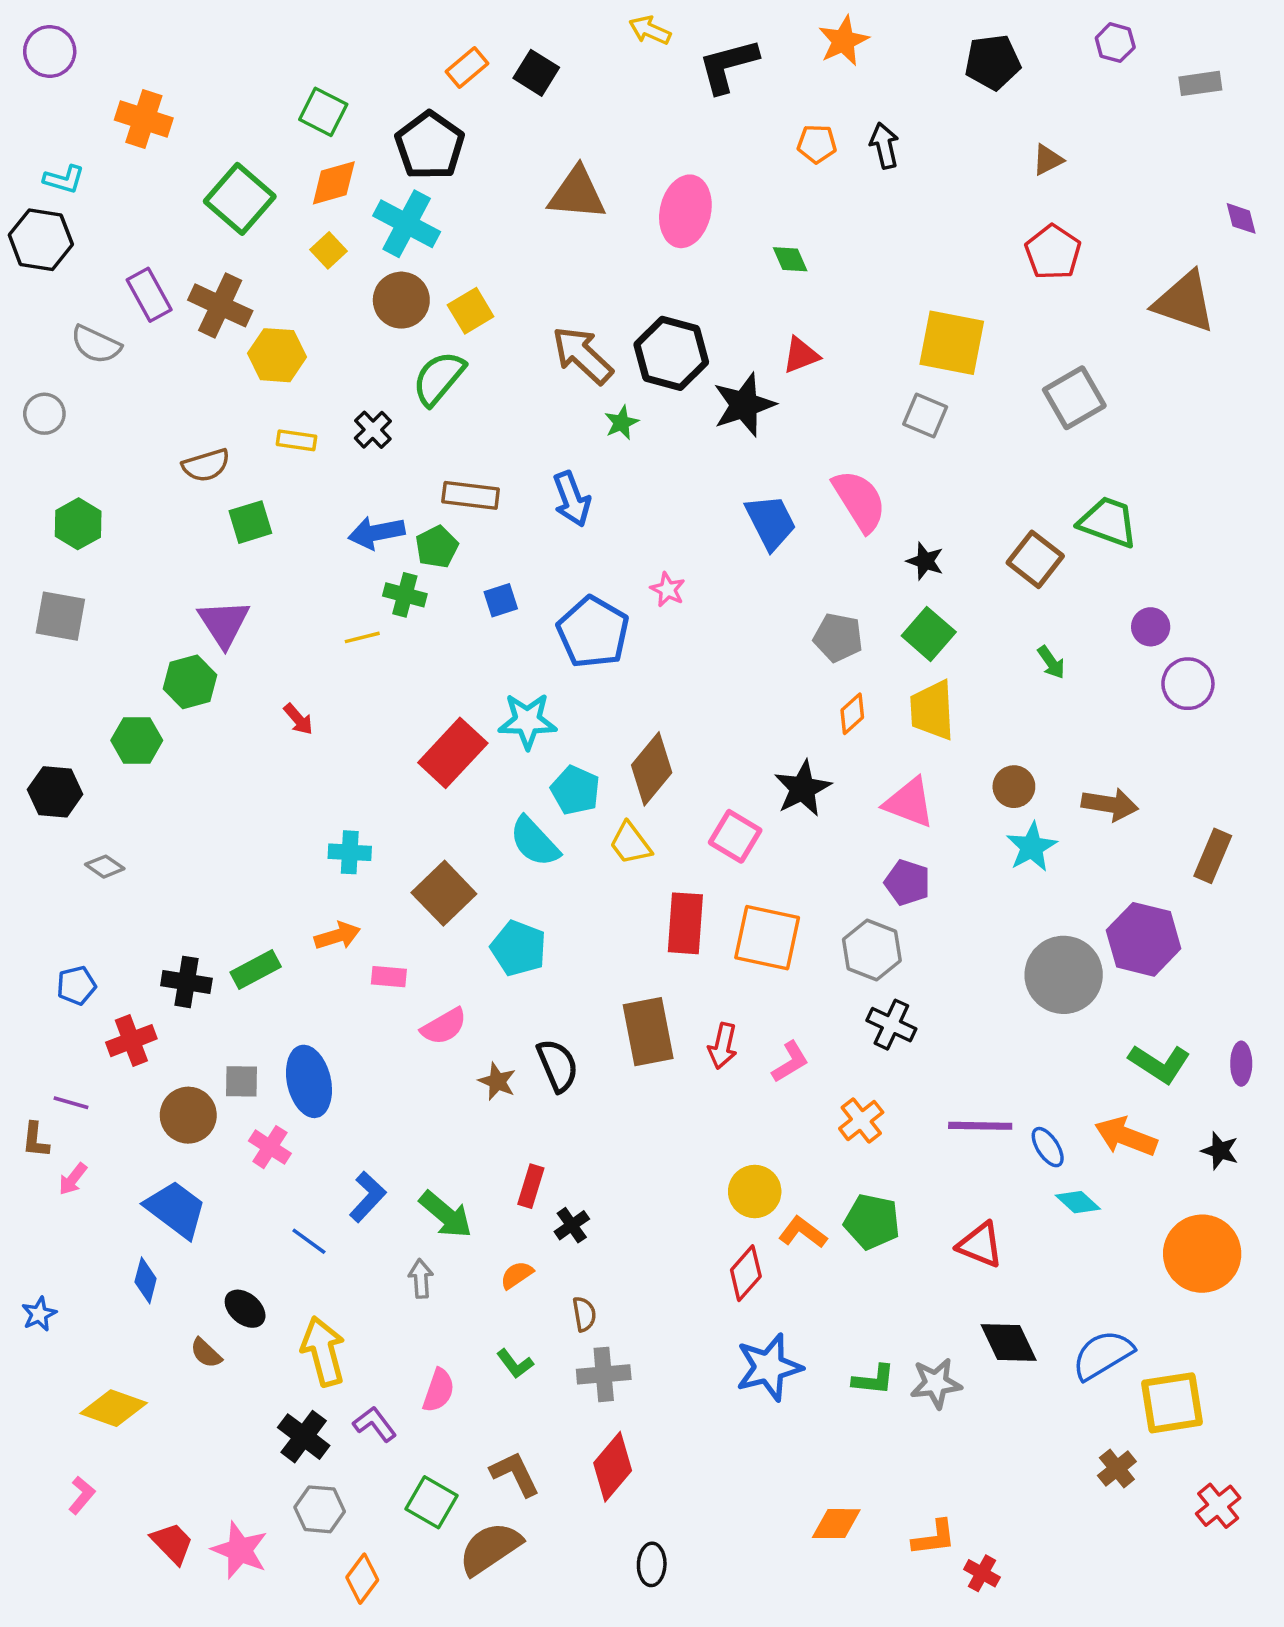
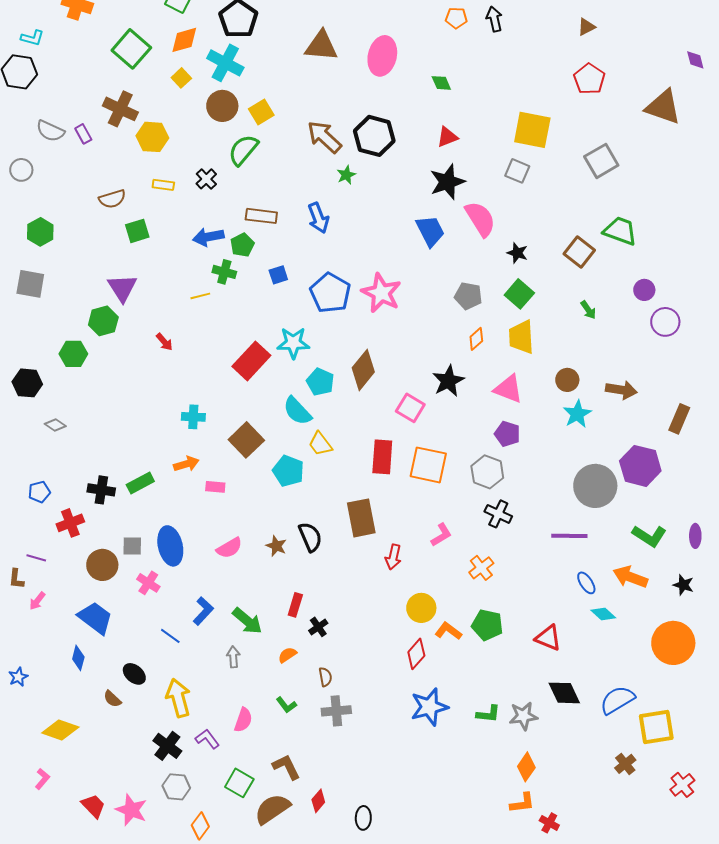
purple rectangle: (149, 295) -> (83, 134), moved, size x0.7
black star: (744, 405) -> (447, 182), moved
pink star: (668, 590) -> (381, 293), moved, size x2.0
yellow trapezoid: (630, 843) -> (320, 444), moved
pink semicircle: (444, 1026) -> (229, 548), moved
red arrow: (723, 1046) -> (393, 557), moved
purple line: (980, 1126) -> (569, 536), moved
red diamond: (613, 1467) -> (318, 801), moved, size x0.6
orange diamond: (836, 1524) -> (526, 767), moved, turned -56

